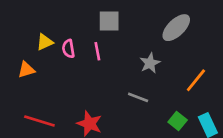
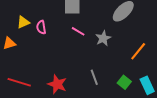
pink line: (97, 51) -> (78, 31), moved, turned -48
gray line: (138, 97) -> (94, 77), moved, turned 49

